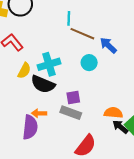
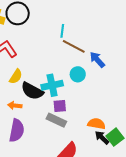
cyan cross: (49, 64) -> (52, 85), moved
orange arrow: (39, 113) -> (15, 106), moved

